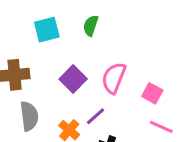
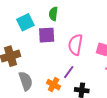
purple square: (73, 79) -> (47, 35), moved, turned -36

